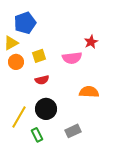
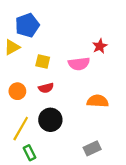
yellow square: (39, 56) -> (43, 62), turned 32
orange circle: (16, 62) -> (17, 91), moved
gray rectangle: (73, 131) -> (92, 148), moved
green rectangle: (37, 135) -> (29, 153), moved

